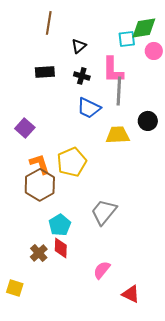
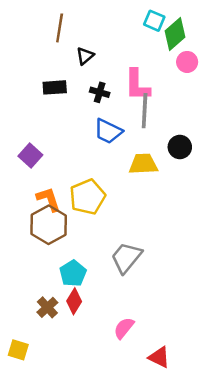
green diamond: (144, 28) -> (175, 34), turned -32
cyan square: (127, 39) -> (154, 21), moved, turned 30
black triangle: (79, 46) -> (85, 56), moved
red diamond: (61, 248) -> (74, 301), turned 30

